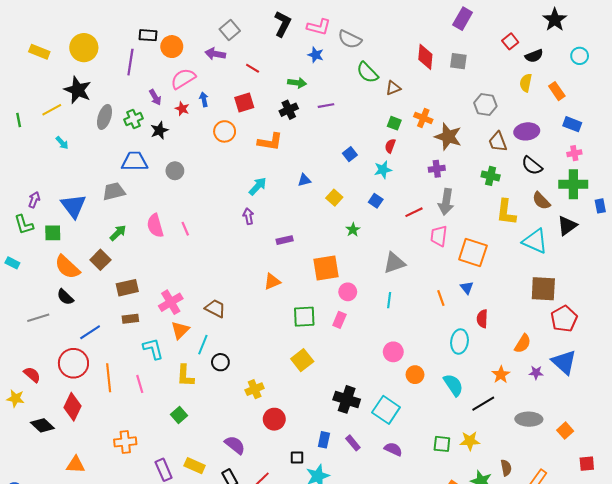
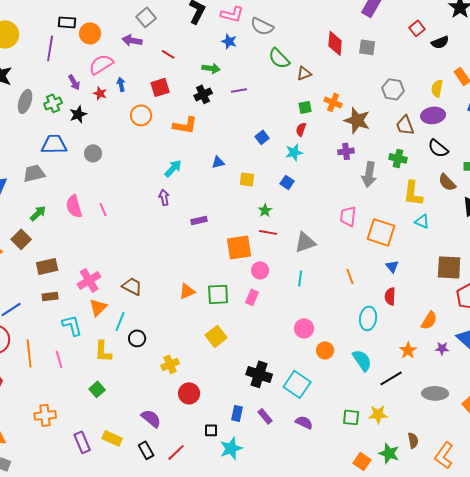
yellow semicircle: (526, 83) -> (437, 88), moved
green square: (394, 123) -> (305, 107), turned -32
yellow square: (334, 198) -> (247, 179), turned -35
gray arrow: (446, 202) -> (369, 174), moved
red line: (414, 212) -> (268, 232), moved, turned 36
cyan triangle: (535, 241) -> (422, 221), moved, size x0.6
orange triangle: (272, 281) -> (187, 291), moved
blue triangle: (467, 288) -> (392, 266), moved

